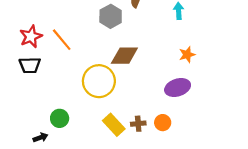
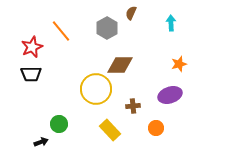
orange line: (62, 40) -> (61, 31), moved
brown cross: (138, 124) -> (133, 106), moved

